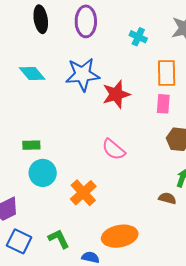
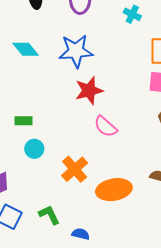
red star: (116, 94) -> (89, 91), moved
cyan circle: (43, 173) -> (34, 149), size x0.7
orange ellipse: (120, 236) -> (114, 190), moved

